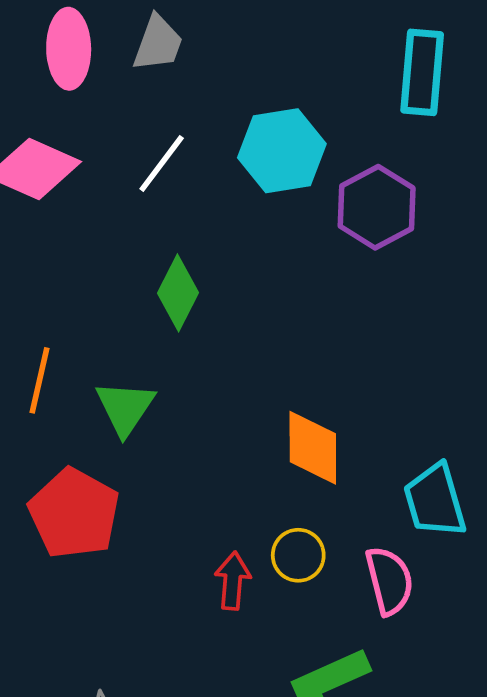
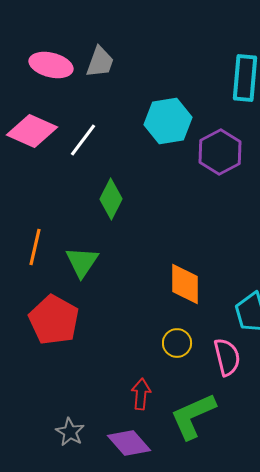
pink ellipse: (69, 49) -> (51, 65), turned -75
white line: (162, 164) -> (83, 140), moved
red arrow: (233, 581) -> (141, 394), moved

